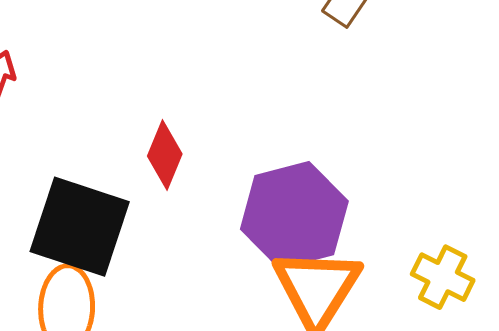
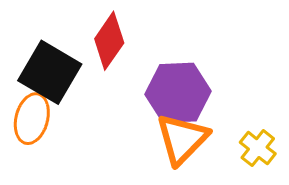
red diamond: (165, 155) -> (109, 41), size x1.4

